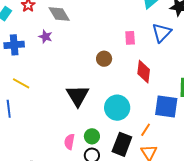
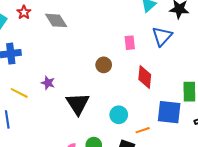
purple star: (45, 37) -> (48, 83), moved
cyan circle: (117, 108) -> (119, 115), size x0.7
orange line: (146, 130) -> (143, 130), moved, turned 40

